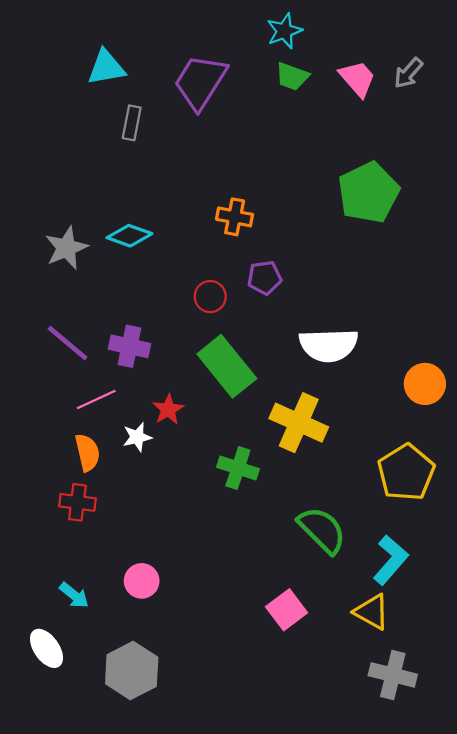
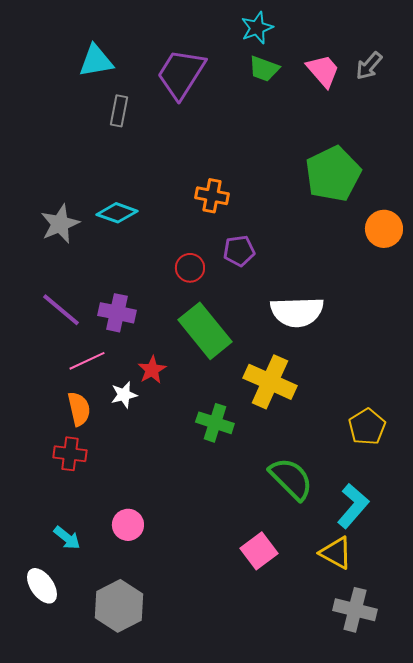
orange circle: (425, 384) -> (384, 229), moved
yellow pentagon: (406, 472) -> (367, 427), size x0.7

